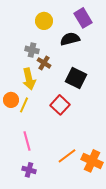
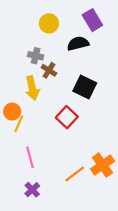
yellow line: (24, 105) -> (19, 124), moved
orange cross: (92, 161) -> (103, 165), moved, turned 30
purple cross: (29, 170) -> (32, 190), turned 32

